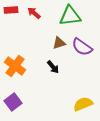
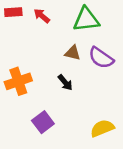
brown triangle: (59, 43) -> (73, 53), turned 32
orange cross: (15, 66) -> (18, 81), turned 35
purple square: (13, 102) -> (43, 122), moved

